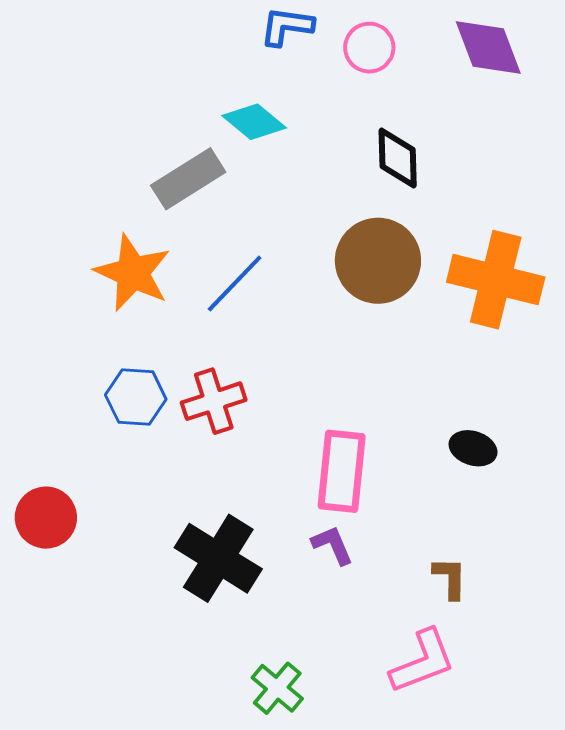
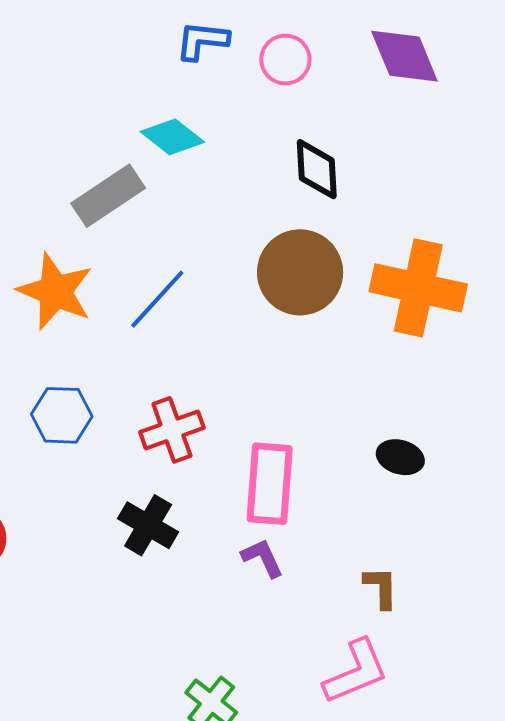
red cross: (214, 401) -> (172, 430), moved
black cross: (218, 558) -> (148, 525), moved, size x0.7

